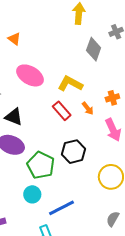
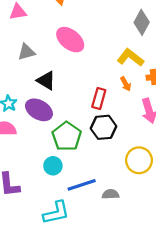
yellow L-shape: (70, 84) -> (130, 58), moved
red rectangle: (62, 111) -> (99, 99), moved, turned 48
gray semicircle: (113, 219) -> (111, 194), moved, turned 49

